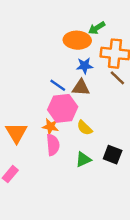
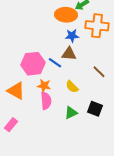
brown line: (117, 78) -> (99, 72), moved
blue line: (58, 85) -> (55, 63), moved
pink hexagon: (63, 108) -> (33, 64), moved
orange triangle: (16, 133) -> (16, 91), turned -30

